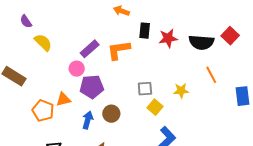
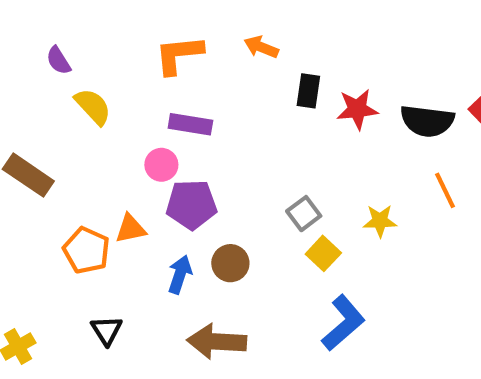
purple rectangle: (90, 49) -> (190, 124), turned 48
orange L-shape: (119, 50) -> (179, 55), moved
gray square: (145, 89) -> (304, 214), turned -35

